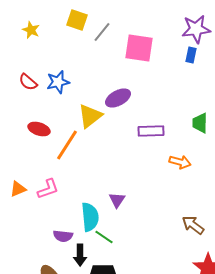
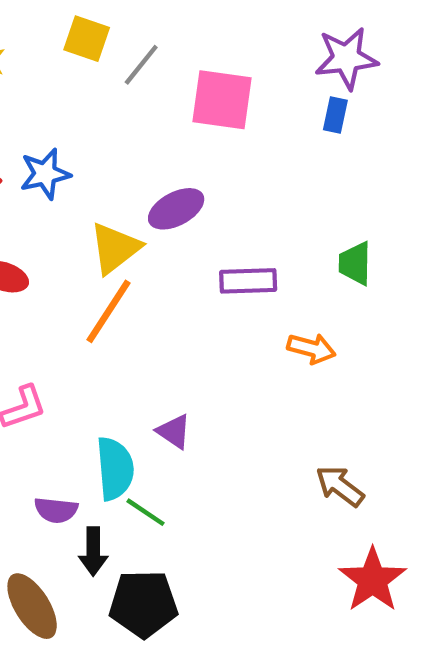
orange line: (67, 145) -> (108, 311), moved
purple triangle: (117, 200) -> (174, 431), turned -30

